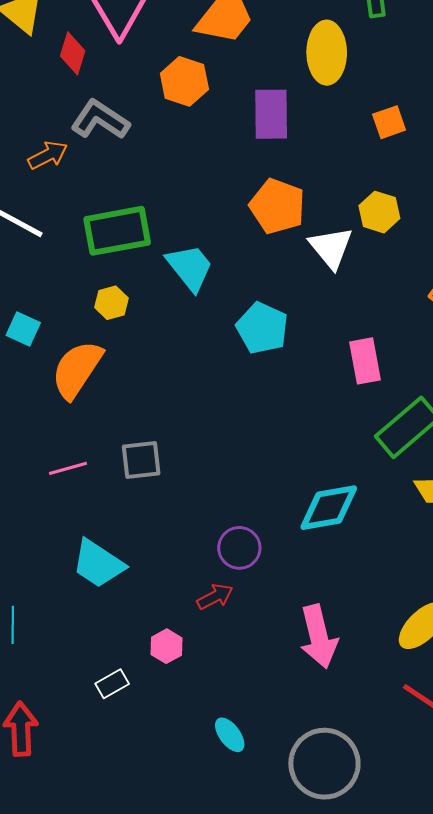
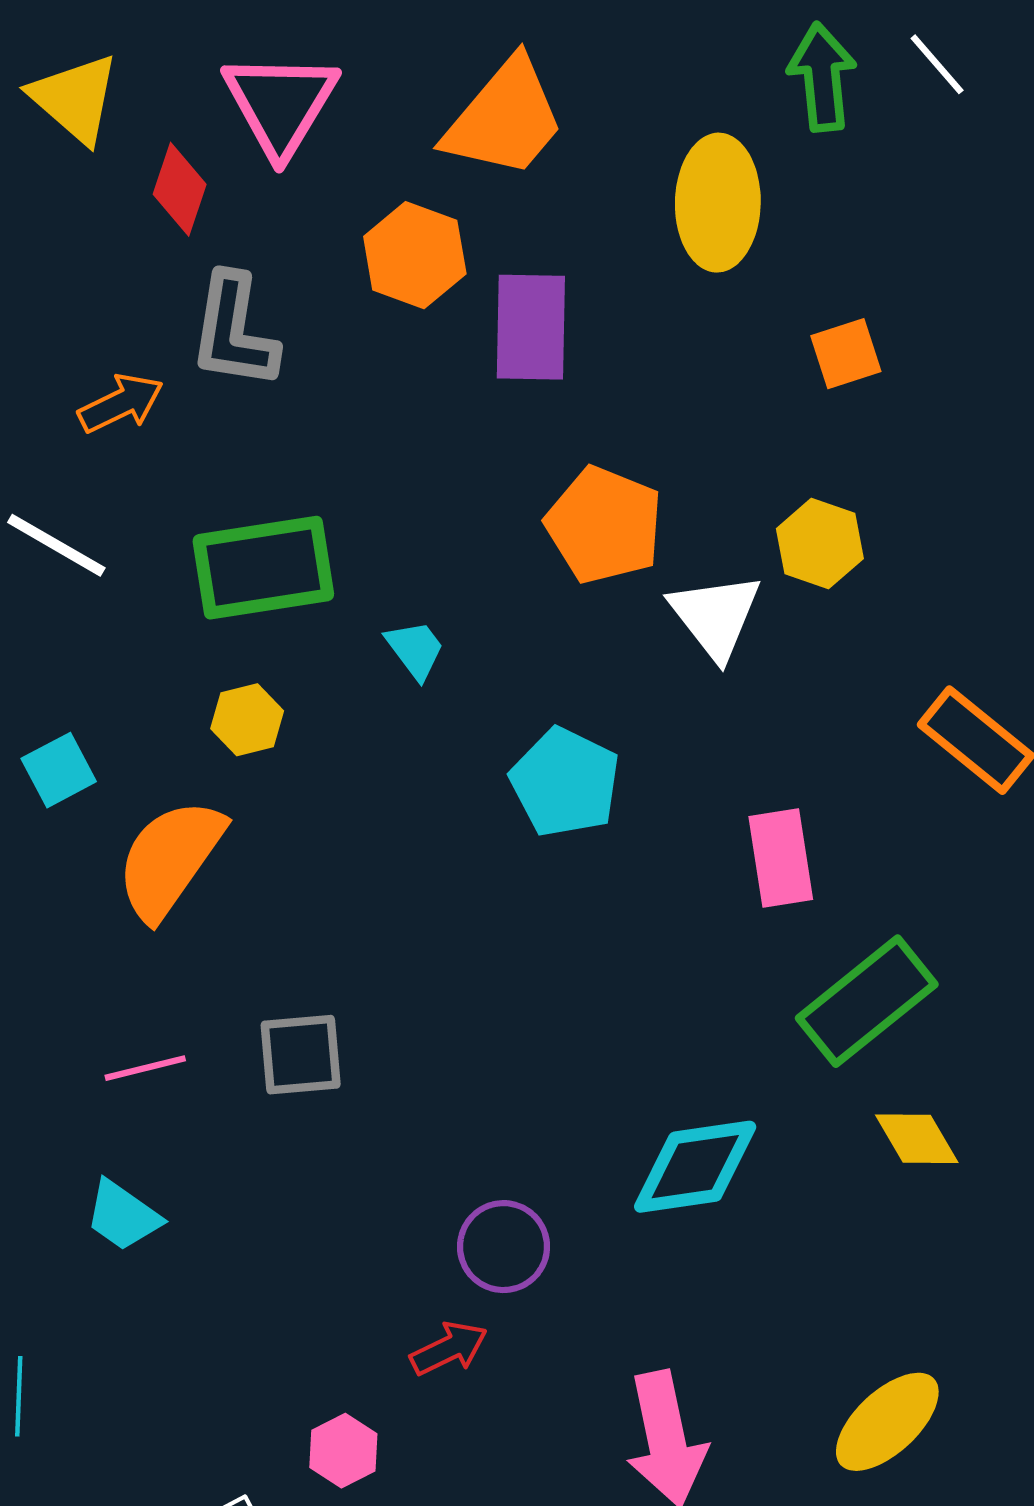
purple rectangle: (271, 114) -> (531, 327), moved
gray L-shape: (100, 120) -> (234, 331), turned -116
cyan trapezoid: (190, 267) -> (415, 650), size x0.6
cyan square: (23, 329) -> (59, 770), turned 36
cyan trapezoid: (98, 564) -> (123, 1216), moved, size x0.7

